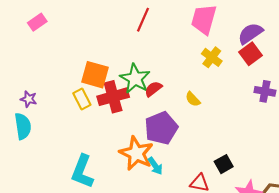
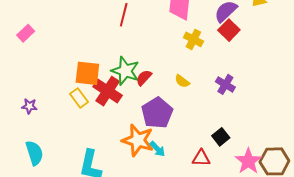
purple cross: (265, 91) -> (225, 84), moved, turned 30
red cross: (113, 97) -> (108, 91), turned -32
cyan semicircle: (23, 126) -> (34, 153), moved

